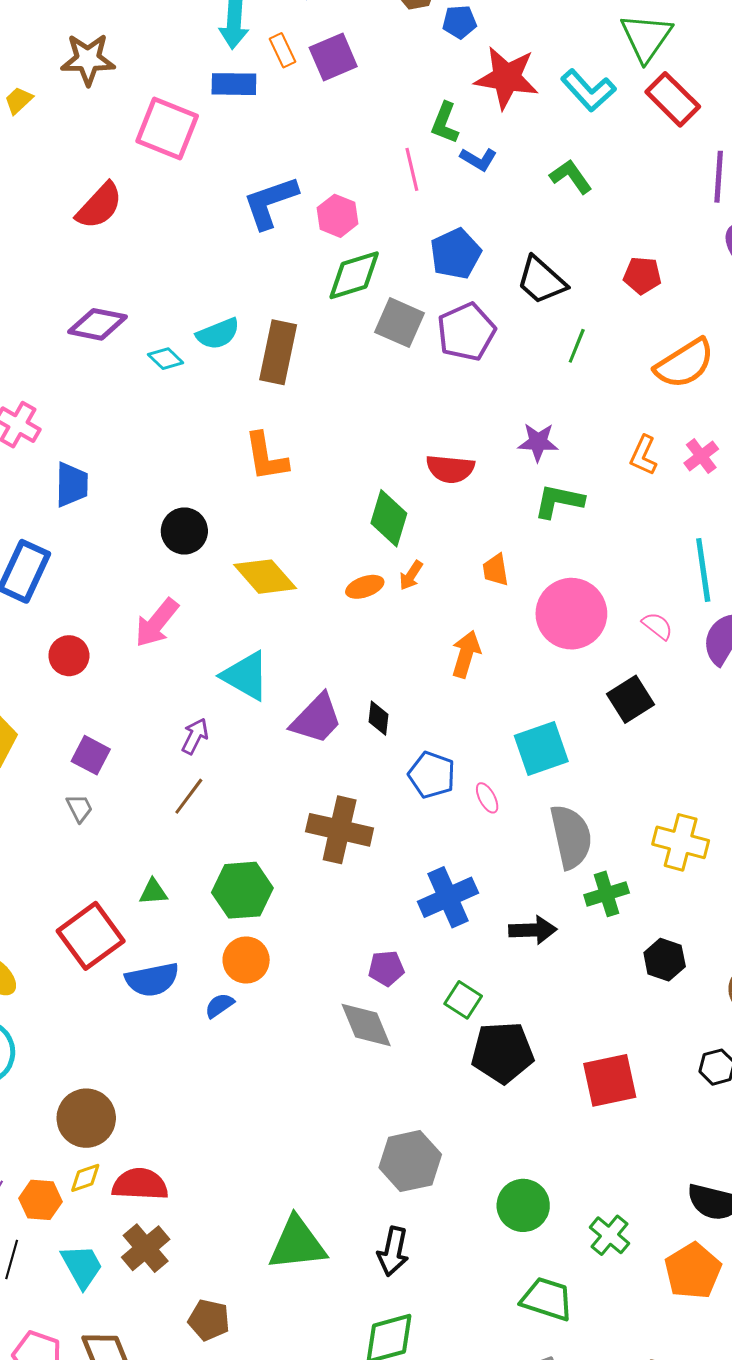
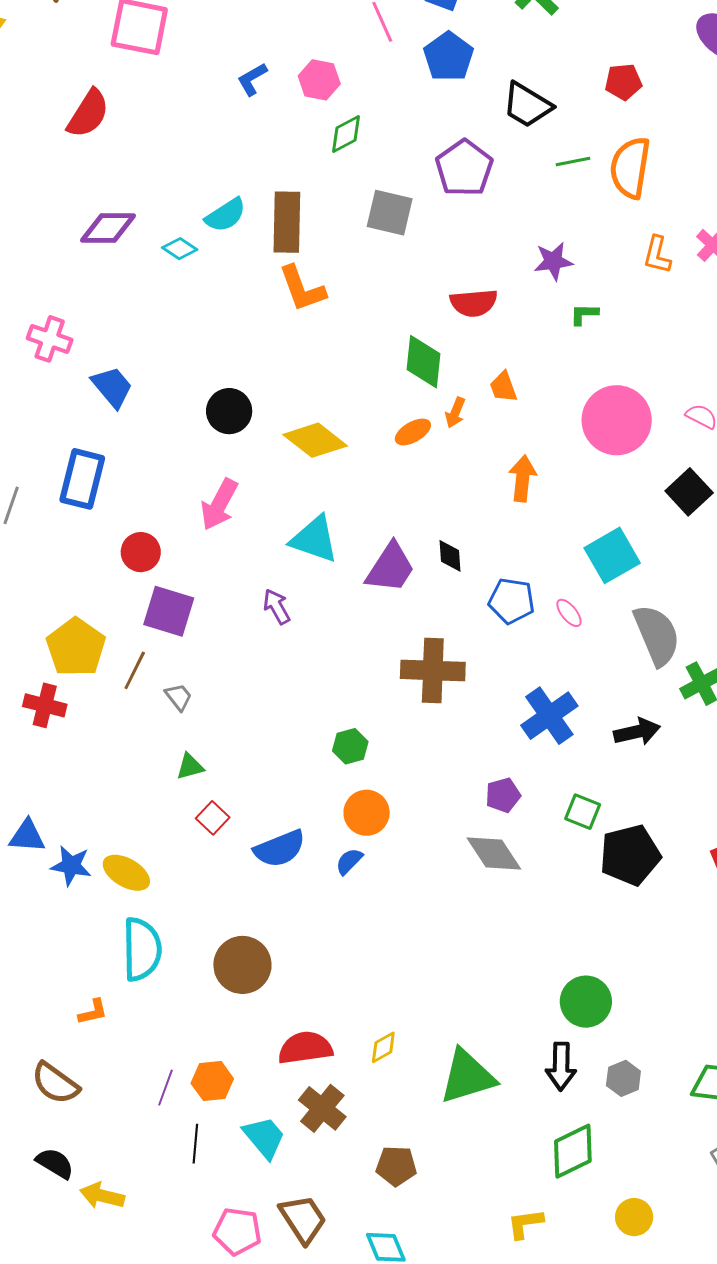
blue L-shape: (270, 202) -> (252, 79), size x0.6
blue pentagon: (456, 254) -> (448, 57), moved
green diamond: (354, 275) -> (346, 134), size x0.7
gray square: (399, 323) -> (390, 213), moved
green line: (577, 346) -> (573, 162), turned 68
orange semicircle: (684, 364) -> (630, 168), moved, turned 142
orange L-shape: (266, 457) -> (302, 289), moved
blue trapezoid: (72, 485) -> (112, 387), turned -30
green L-shape: (559, 501) -> (584, 314), size x0.6
orange trapezoid: (496, 570) -> (503, 387), moved
purple arrow: (195, 736) -> (277, 607), turned -45
purple square: (91, 755) -> (169, 611), moved, size x1.4
brown line: (189, 796) -> (135, 670), moved
green hexagon: (242, 890) -> (350, 746), size x0.6
green triangle: (153, 892) -> (190, 767), moved
red square: (91, 936) -> (213, 818), size x0.5
brown circle: (86, 1118) -> (242, 965), moved
gray hexagon: (410, 1161) -> (623, 1078), moved, size x0.6
yellow diamond: (85, 1178) -> (383, 1047), moved
green circle: (523, 1205) -> (586, 1002), moved

